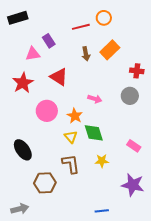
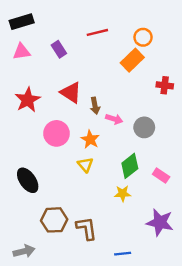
orange circle: (104, 18) -> (143, 37), moved
pink triangle: (33, 54) -> (22, 52), moved
brown arrow: (86, 54) -> (95, 106), moved
gray circle: (130, 96) -> (144, 127), moved
green diamond: (94, 133) -> (130, 166), moved, turned 70
brown L-shape: (71, 164) -> (87, 228), moved

